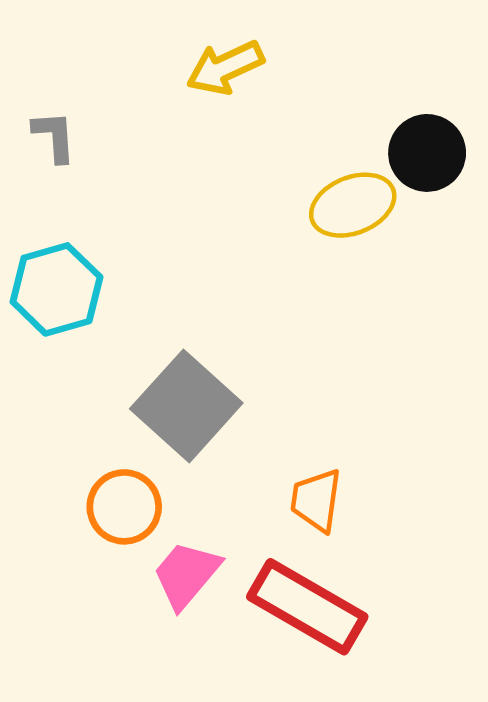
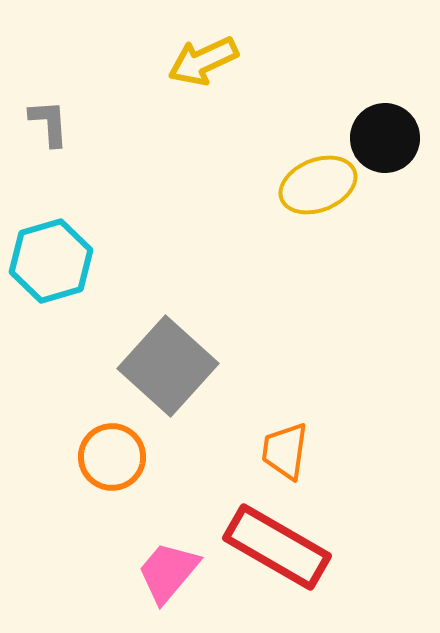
pink trapezoid: (186, 575) -> (168, 572), moved

